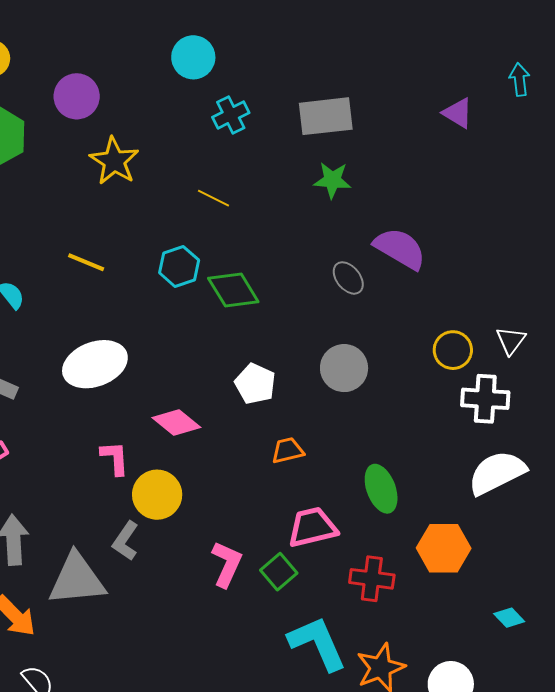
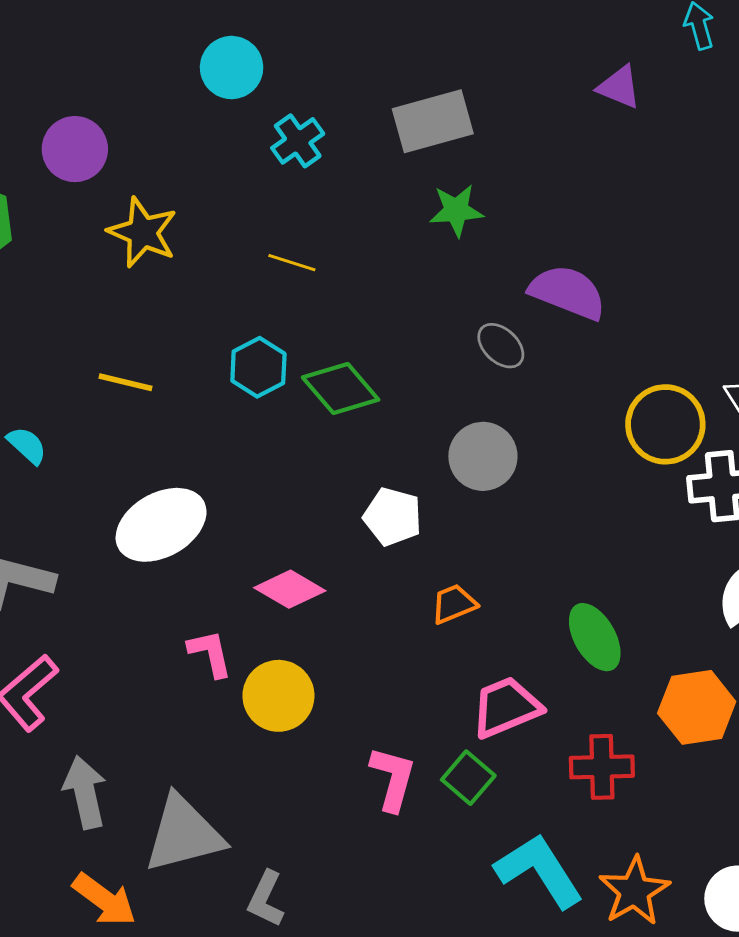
yellow circle: (453, 350) -> (665, 424), size x1.4
gray circle: (344, 368) -> (483, 456), moved
gray L-shape: (126, 541) -> (266, 899), moved

